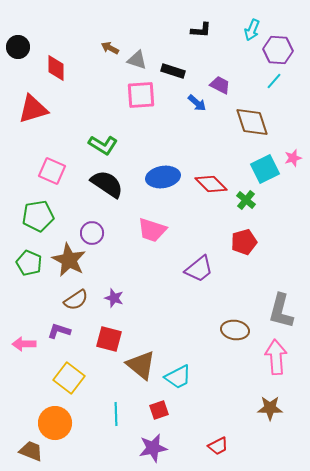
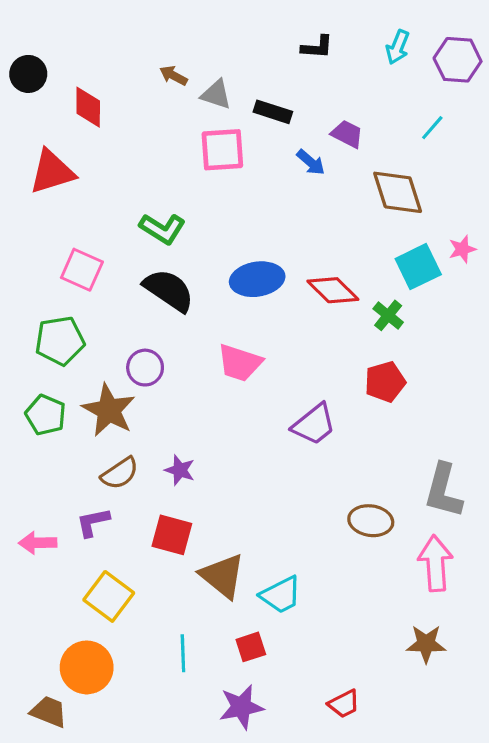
purple hexagon: (278, 50) -> (458, 60), moved
purple L-shape: (59, 331) -> (93, 522), turned -30

